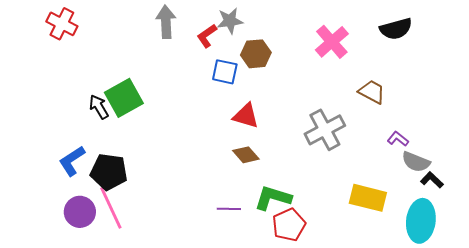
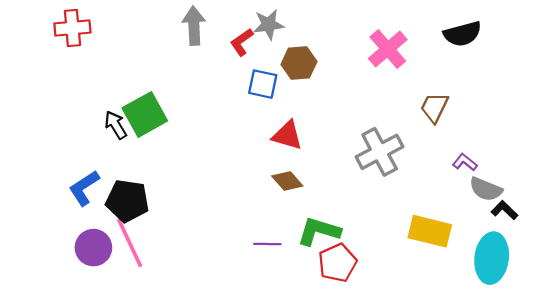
red cross: (62, 24) -> (72, 28), turned -32
brown trapezoid: (372, 92) -> (434, 107), turned -92

